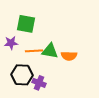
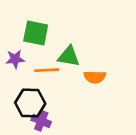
green triangle: (50, 51) -> (69, 56), moved
purple cross: (39, 83) -> (41, 121), moved

